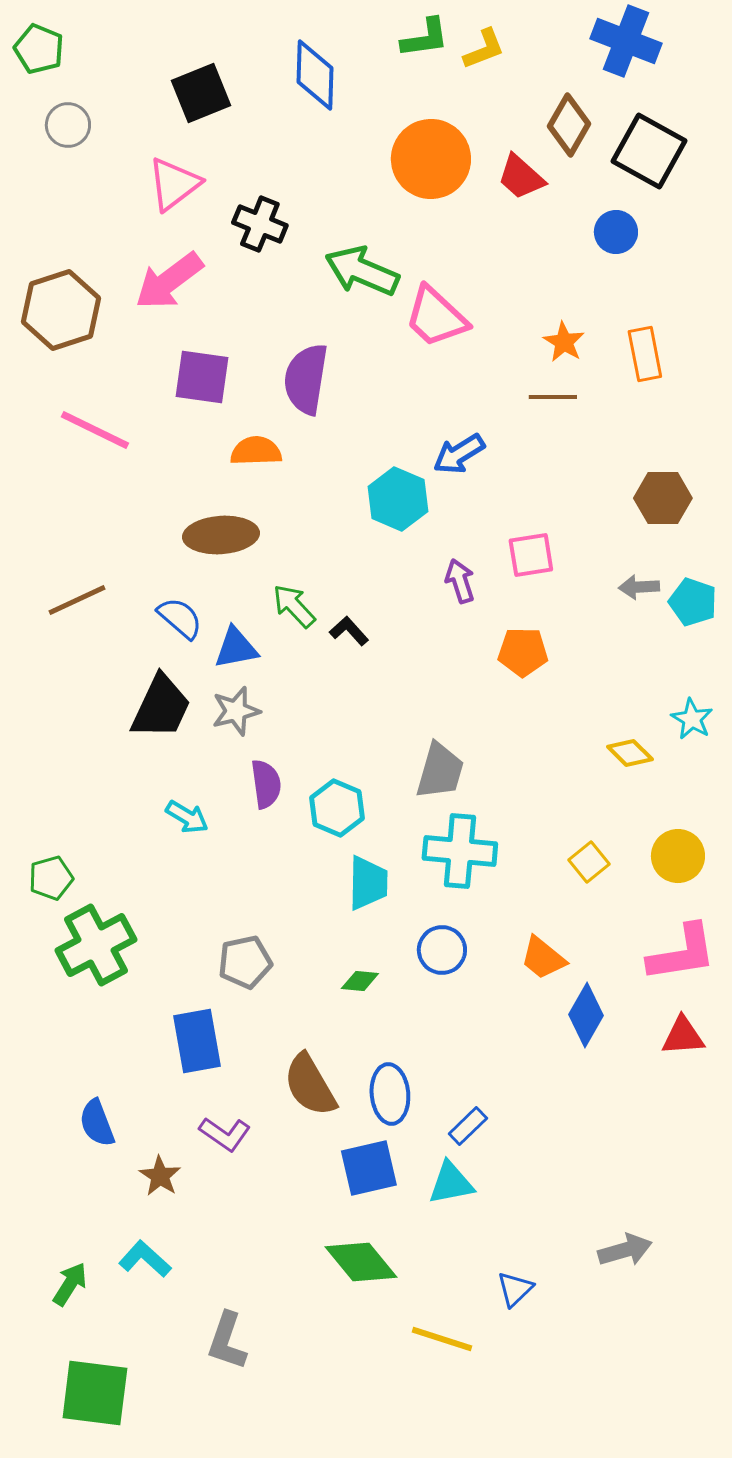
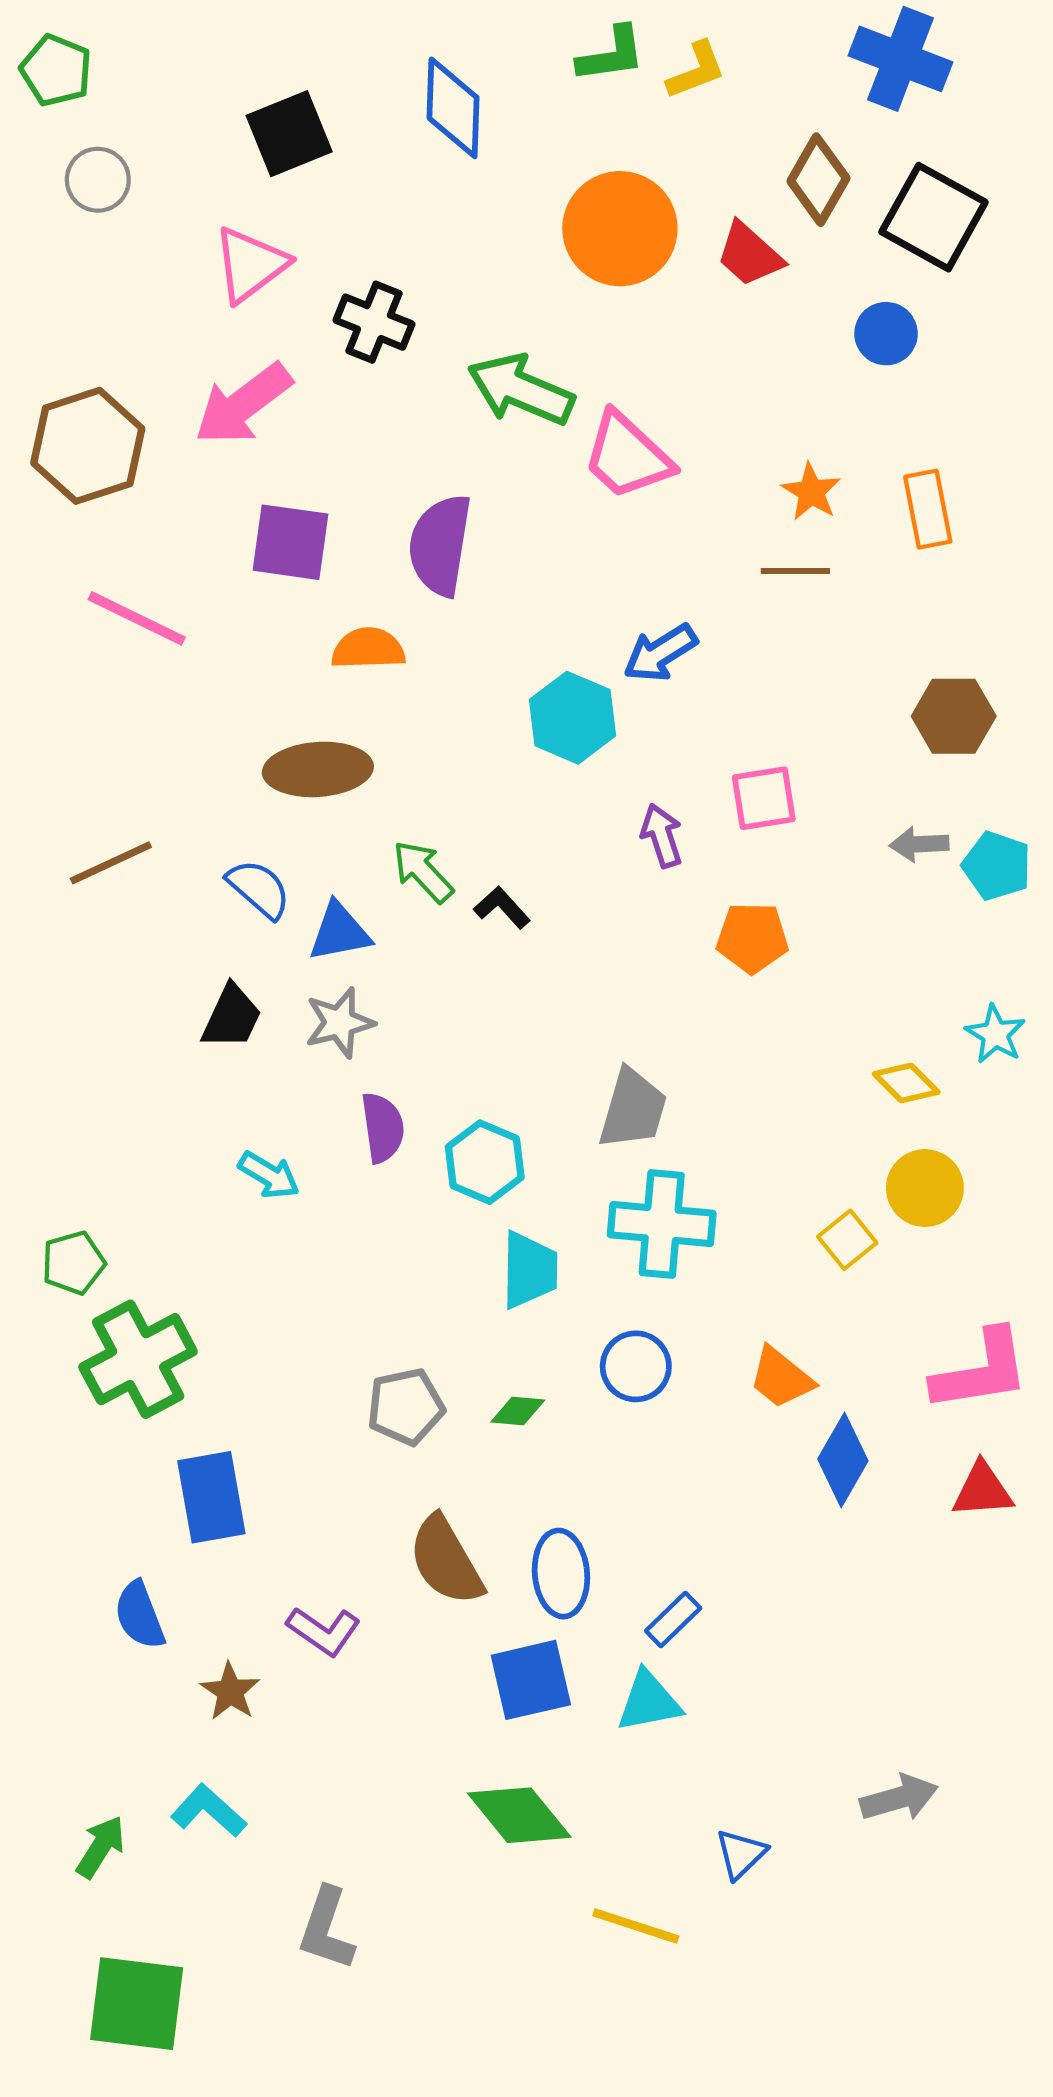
black trapezoid: (161, 707) -> (232, 1017), size x0.7
yellow circle: (678, 856) -> (925, 1188), moved
gray pentagon: (245, 962) -> (406, 1407), moved
blue rectangle: (197, 1041) -> (211, 1497), moved

